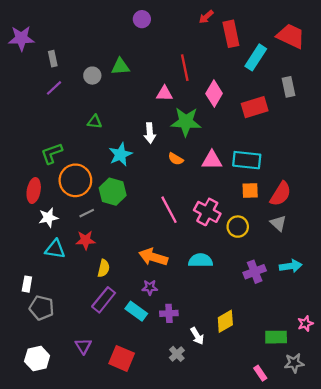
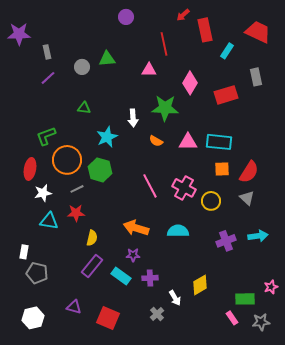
cyan rectangle: (256, 57) -> (227, 51), size x0.7
red line: (185, 68) -> (164, 44), moved
pink triangle: (164, 94) -> (149, 70), moved
purple triangle: (83, 346) -> (74, 307), turned -42
pink rectangle: (260, 373) -> (232, 318), moved

